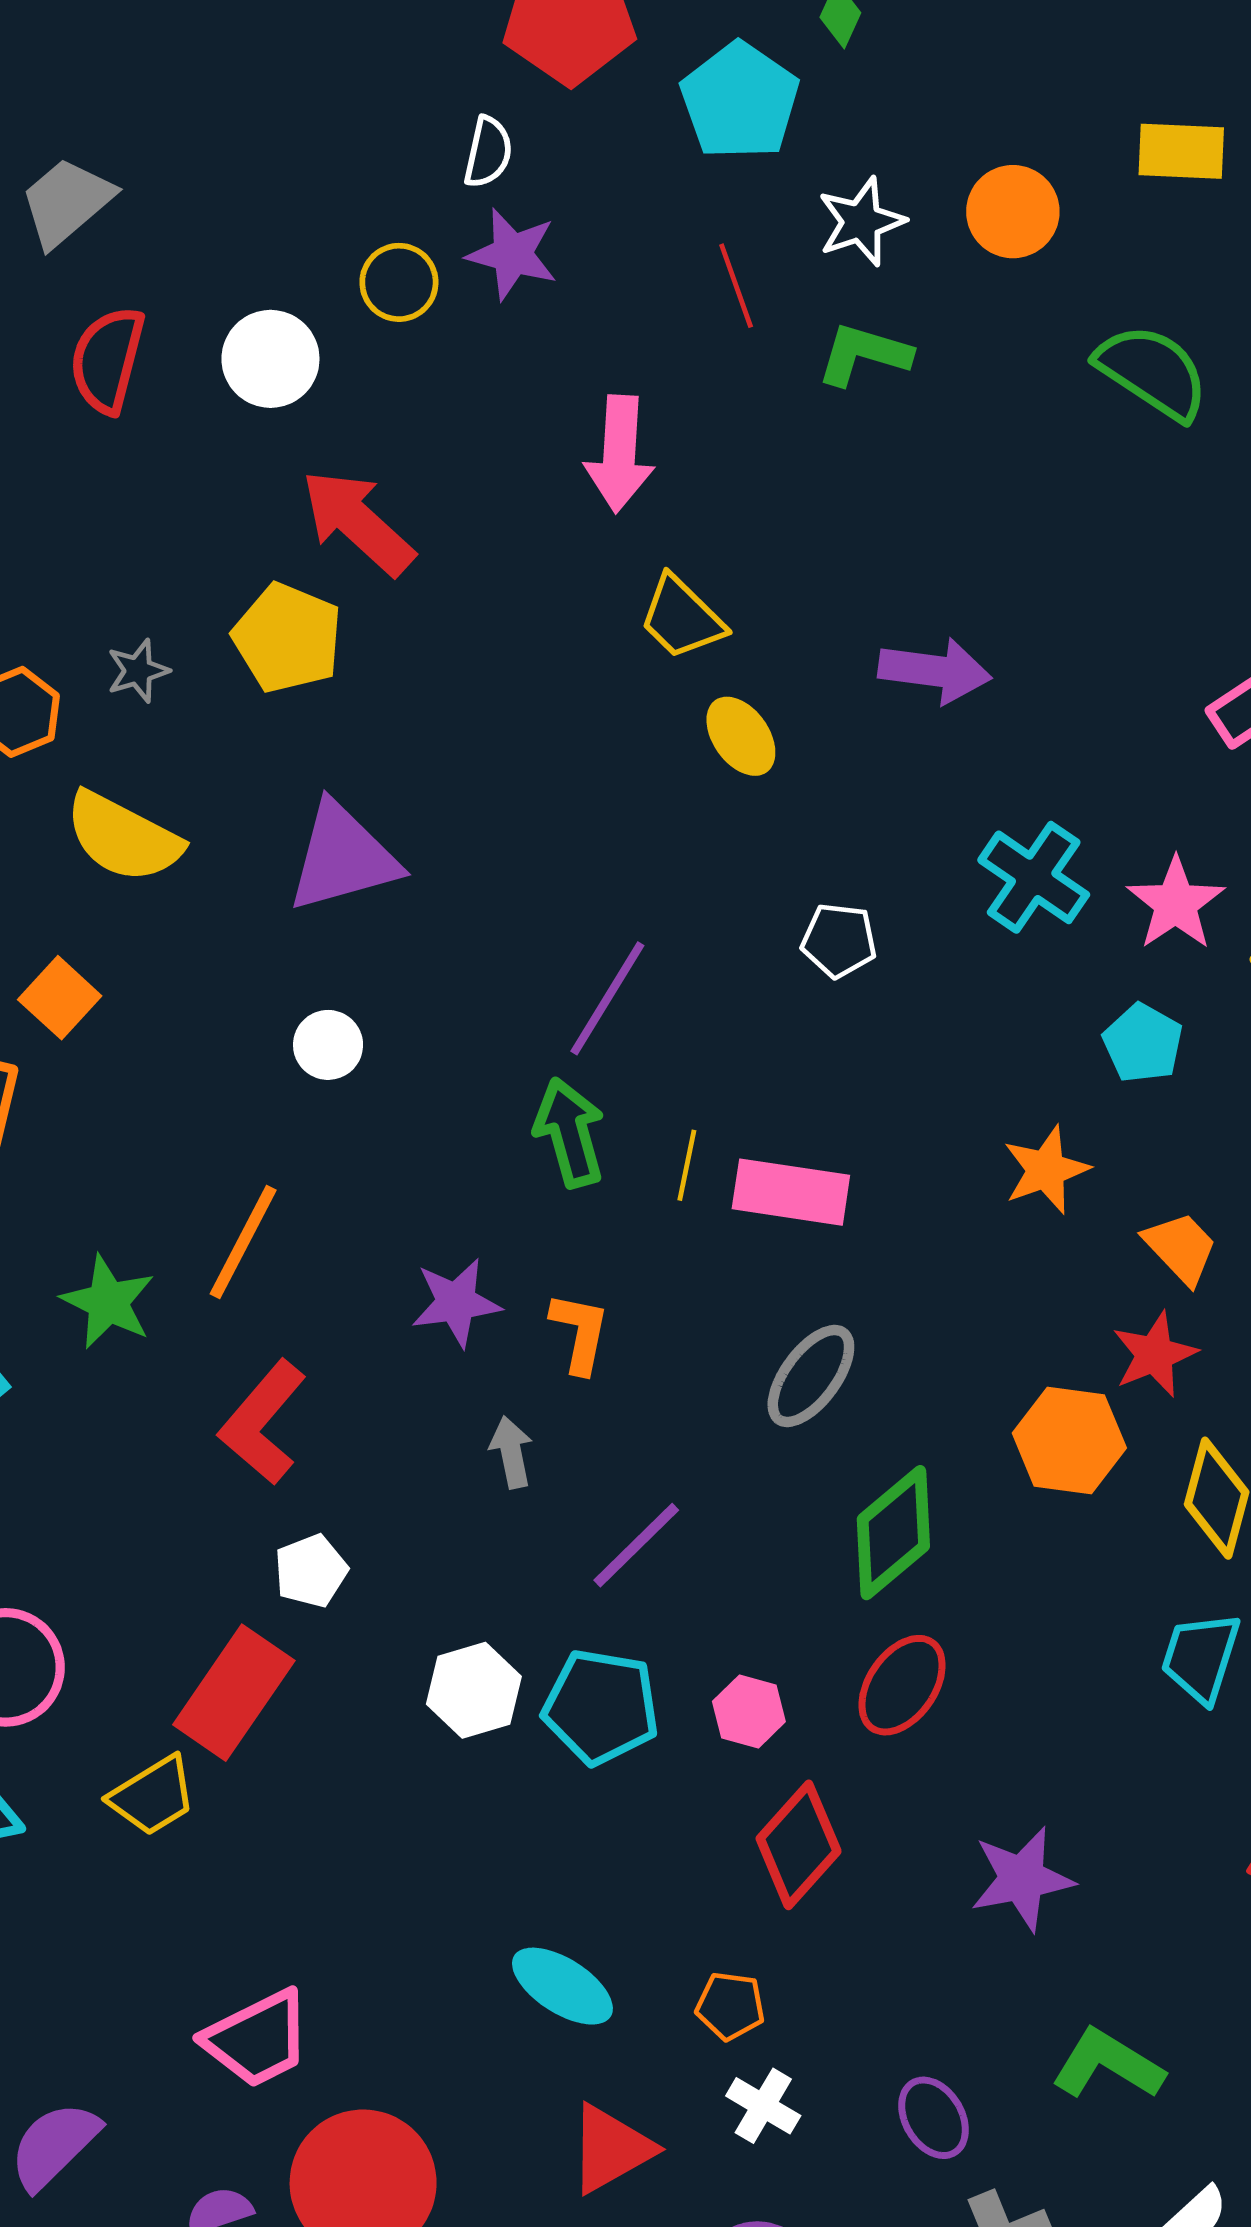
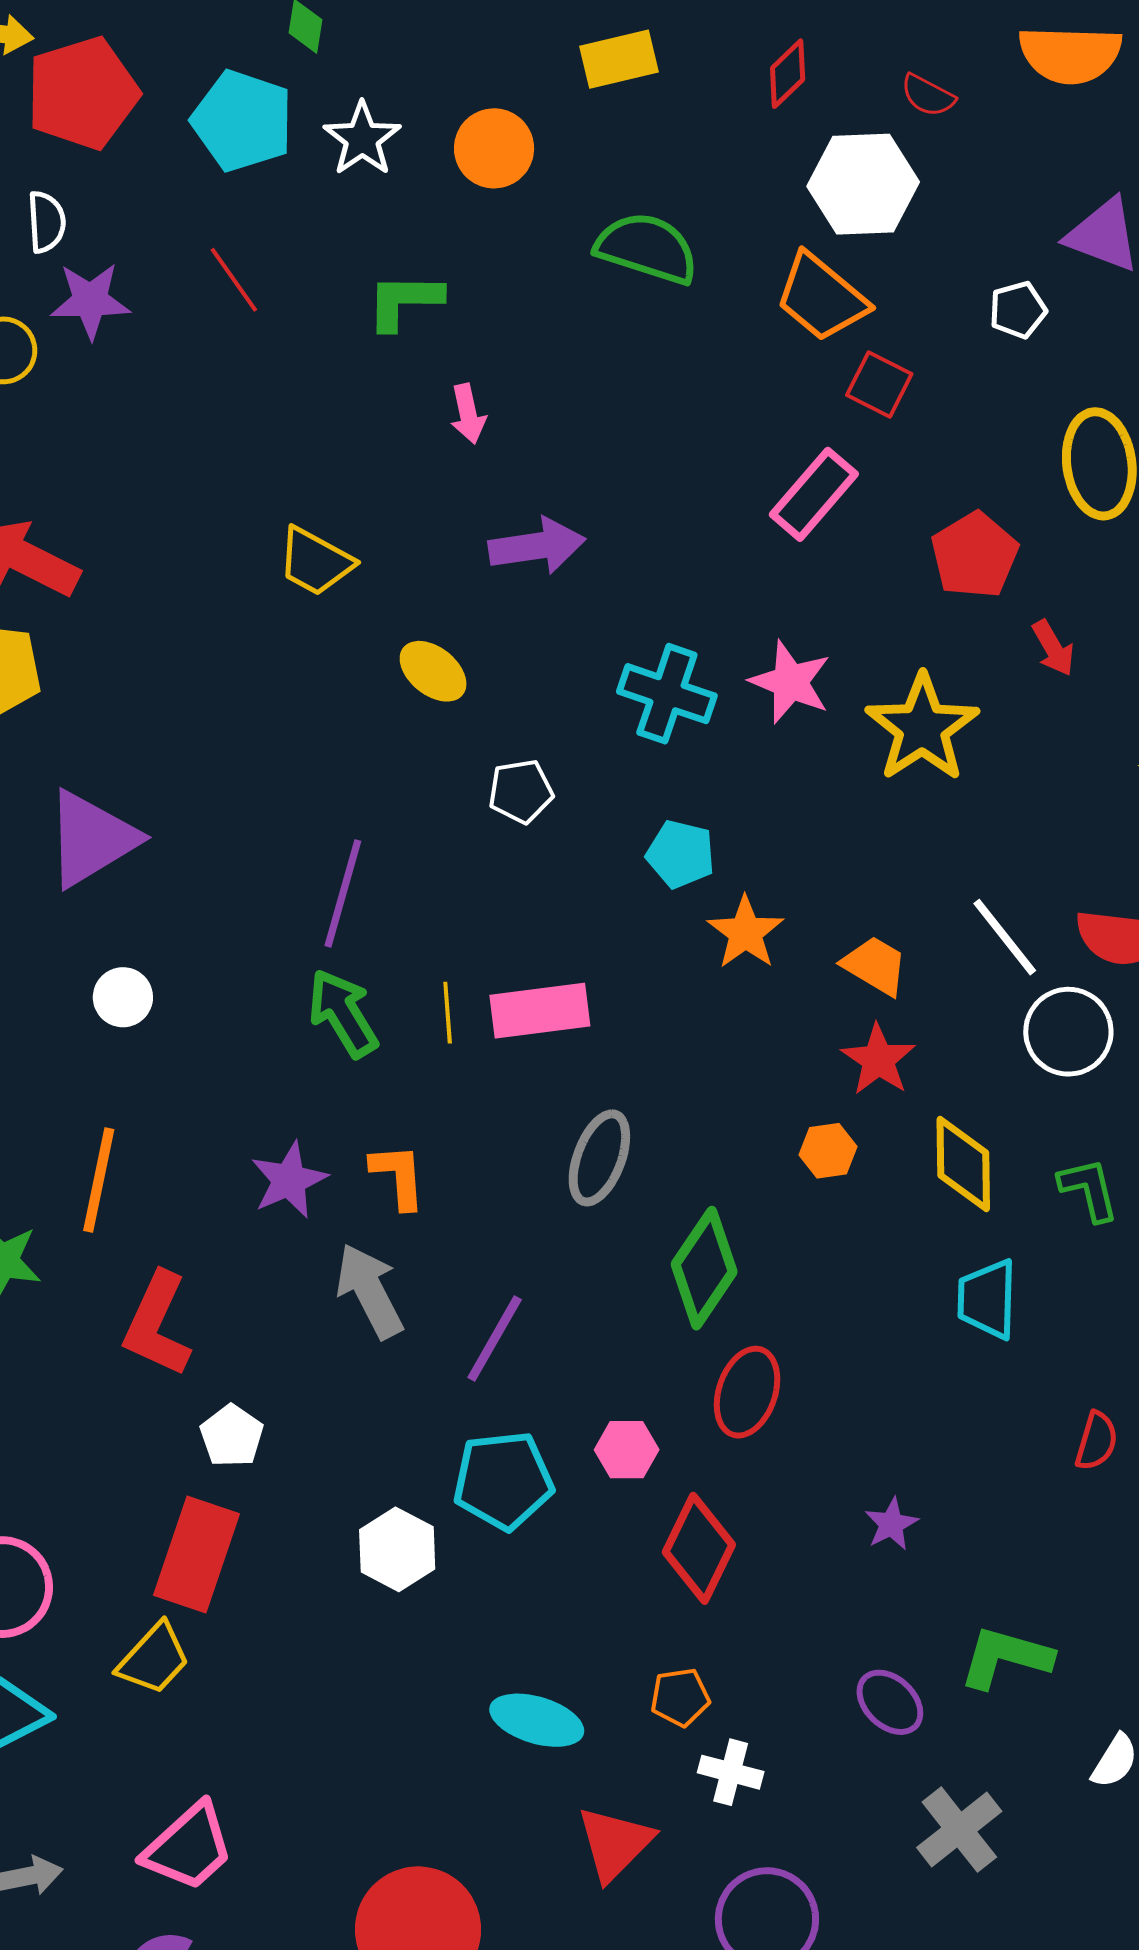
white star: (861, 222) -> (362, 139), moved
red line: (736, 286) -> (234, 280), moved
pink arrow: (619, 454) -> (468, 414), moved, size x0.6
yellow ellipse: (741, 736) -> (433, 671), moved
cyan pentagon: (1143, 1043) -> (681, 854), moved
orange hexagon: (1069, 1440) -> (828, 1151), size x0.6
gray arrow: (511, 1452) -> (370, 1291), size x1.6
white hexagon: (474, 1690) -> (397, 1549), moved
purple star: (1022, 1879) -> (891, 1524), size x0.6
pink trapezoid: (257, 2039) -> (189, 1847), moved
purple ellipse: (934, 2118) -> (890, 1702), moved

